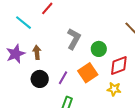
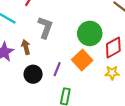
gray L-shape: (74, 39) -> (45, 27), moved
green circle: (99, 49) -> (90, 33), size x1.5

